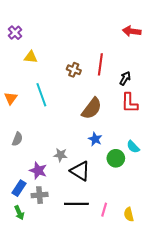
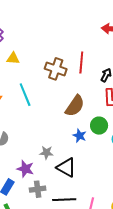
brown cross: (74, 70) -> (56, 69), size x1.5
green circle: (116, 158) -> (99, 126), moved
gray cross: (40, 195) -> (38, 189), moved

